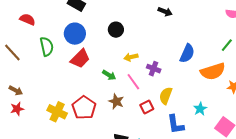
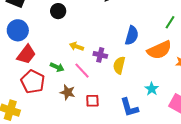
black circle: (116, 30) -> (58, 11), moved
yellow arrow: (131, 57) -> (76, 46), turned 40
yellow semicircle: (166, 96) -> (119, 65), moved
red square: (147, 107) -> (92, 101), moved, turned 32
red pentagon: (84, 108) -> (33, 82), moved

